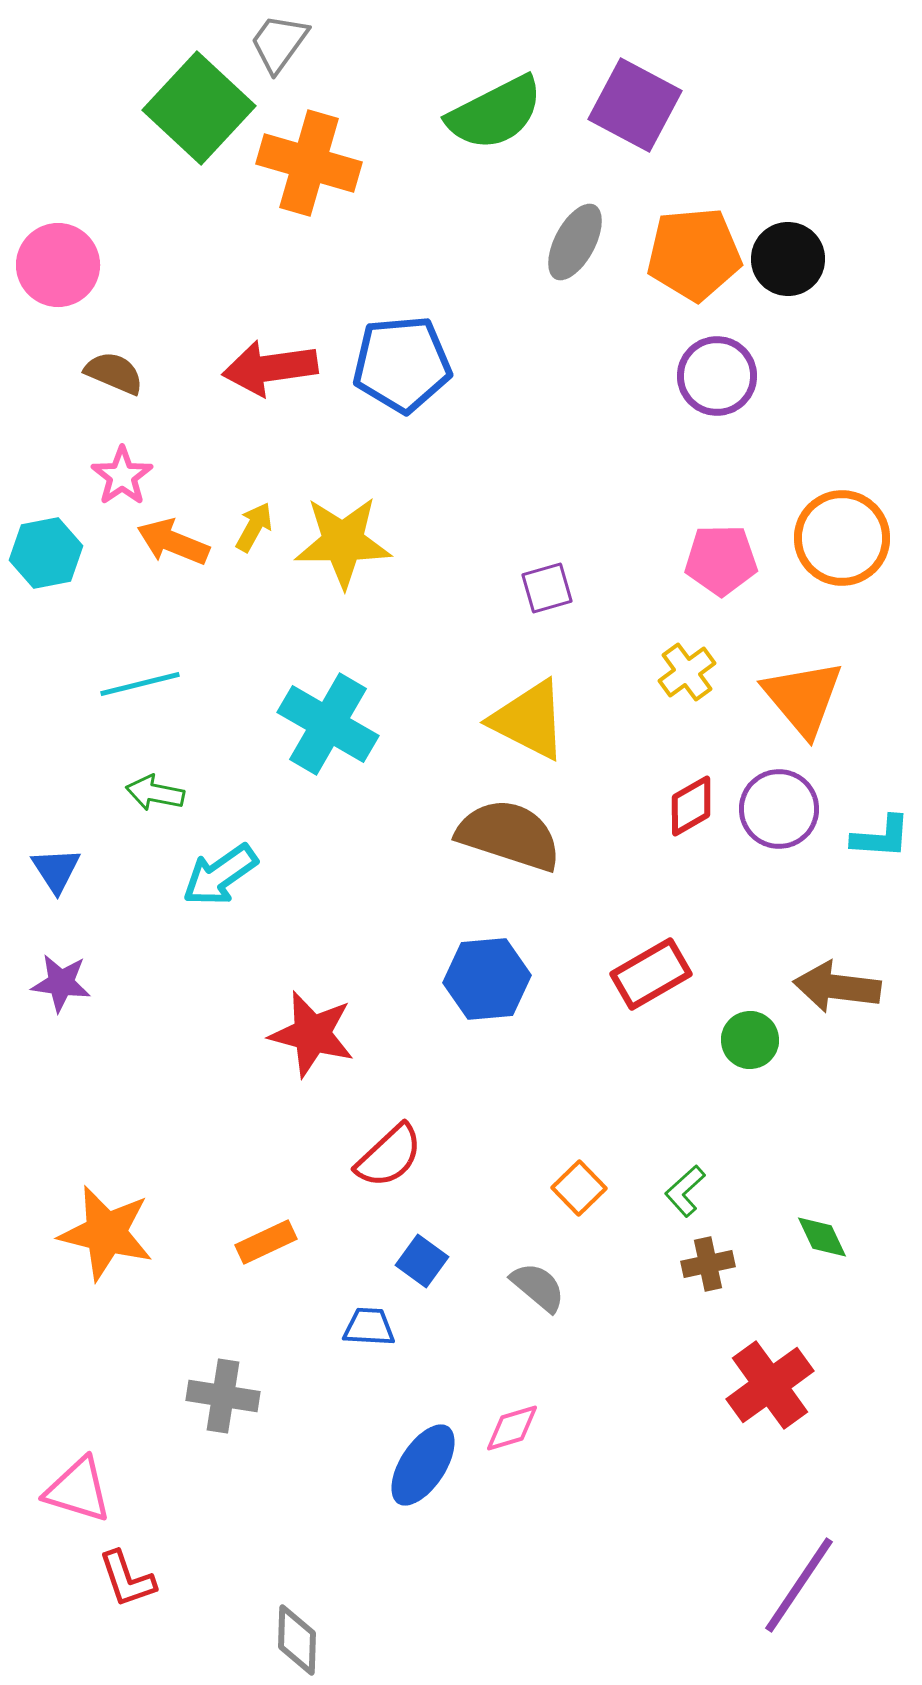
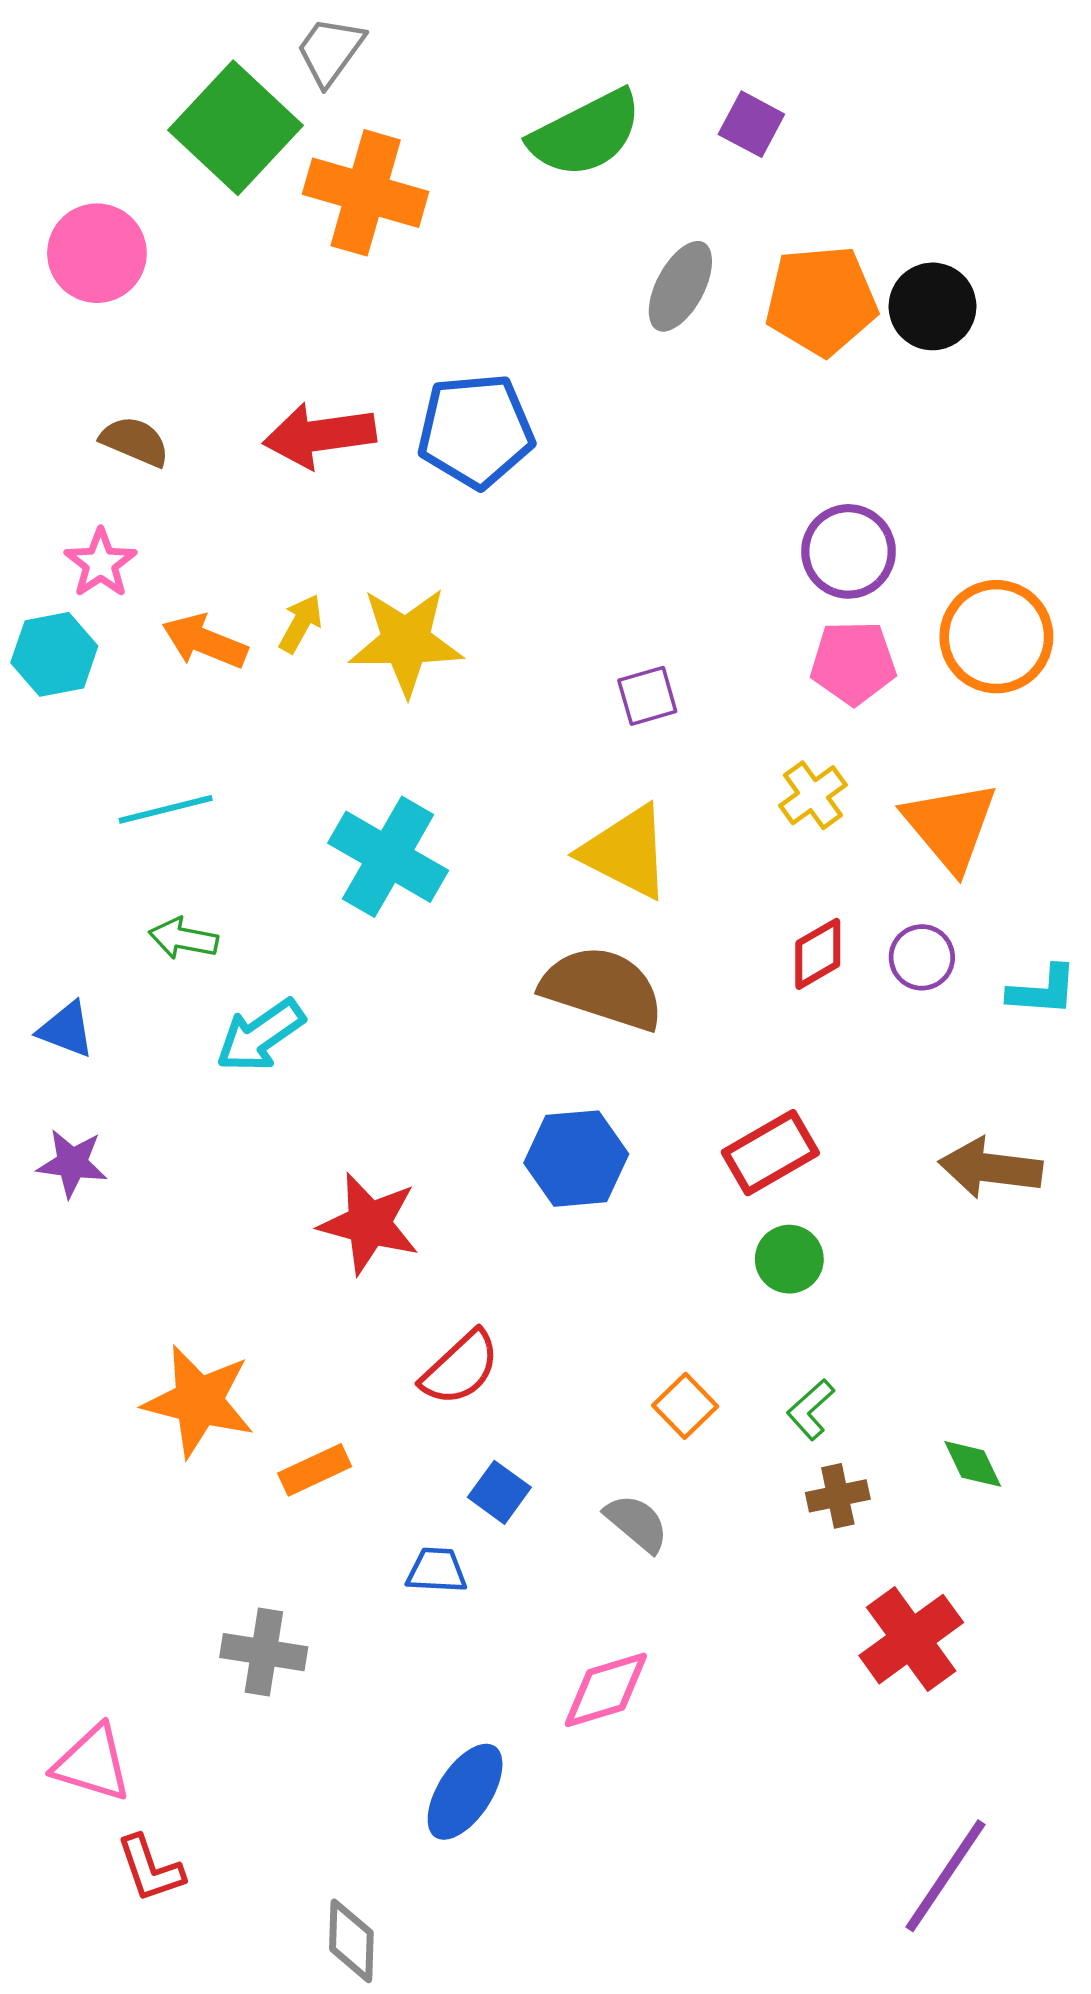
purple square: (635, 105) -> (751, 124), size x0.6
pink circle: (58, 265) -> (97, 253), moved
purple circle: (717, 376) -> (848, 551), moved
pink star: (122, 476) -> (101, 563), moved
purple circle: (779, 809) -> (922, 957), size x0.7
blue triangle: (56, 870) -> (66, 1030), turned -36
green circle: (750, 1040) -> (789, 1259), moved
orange star: (106, 1233) -> (199, 1401), moved
pink diamond: (512, 1428) -> (606, 1690), size x1.4
blue ellipse: (423, 1465) -> (465, 1792), moved

